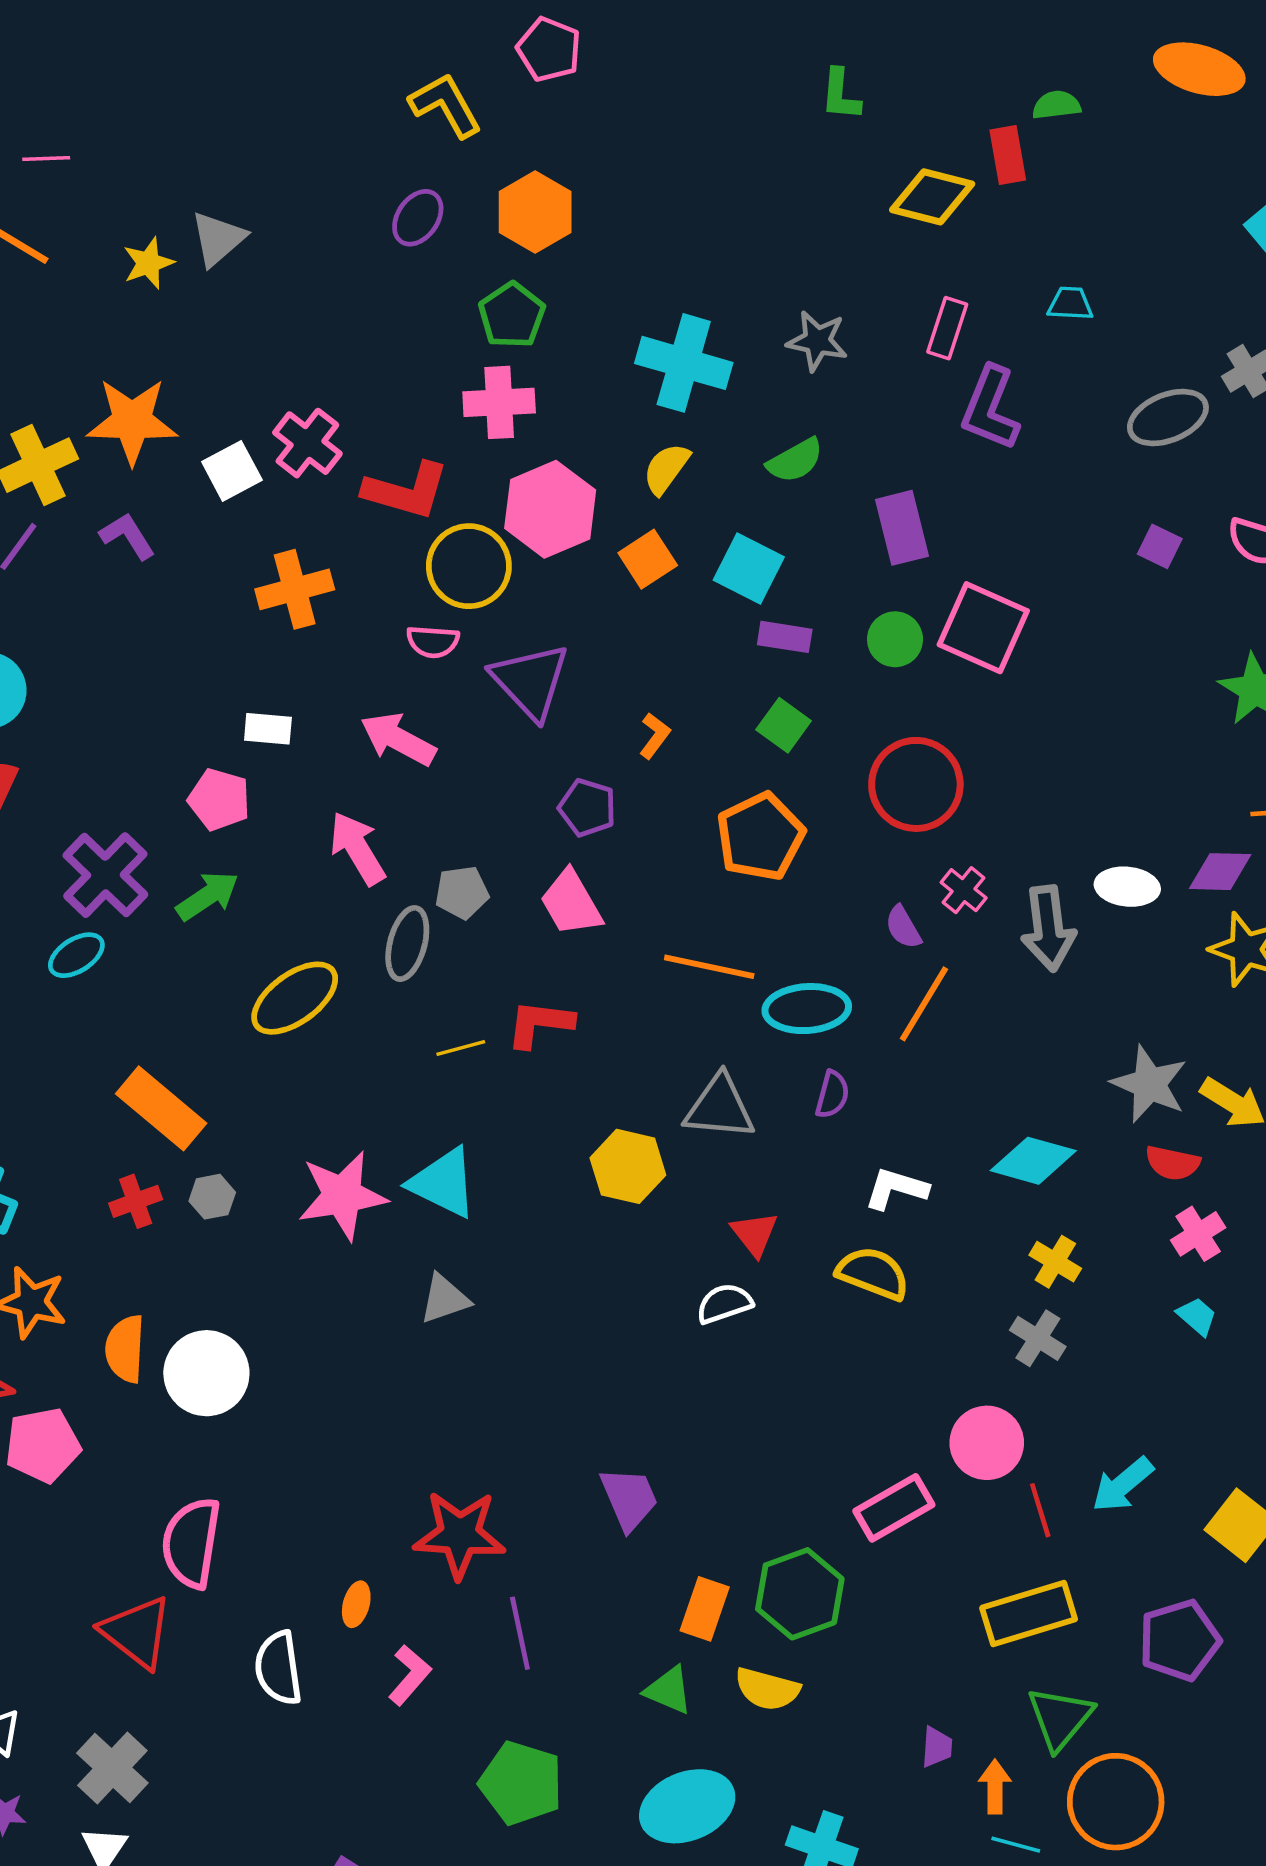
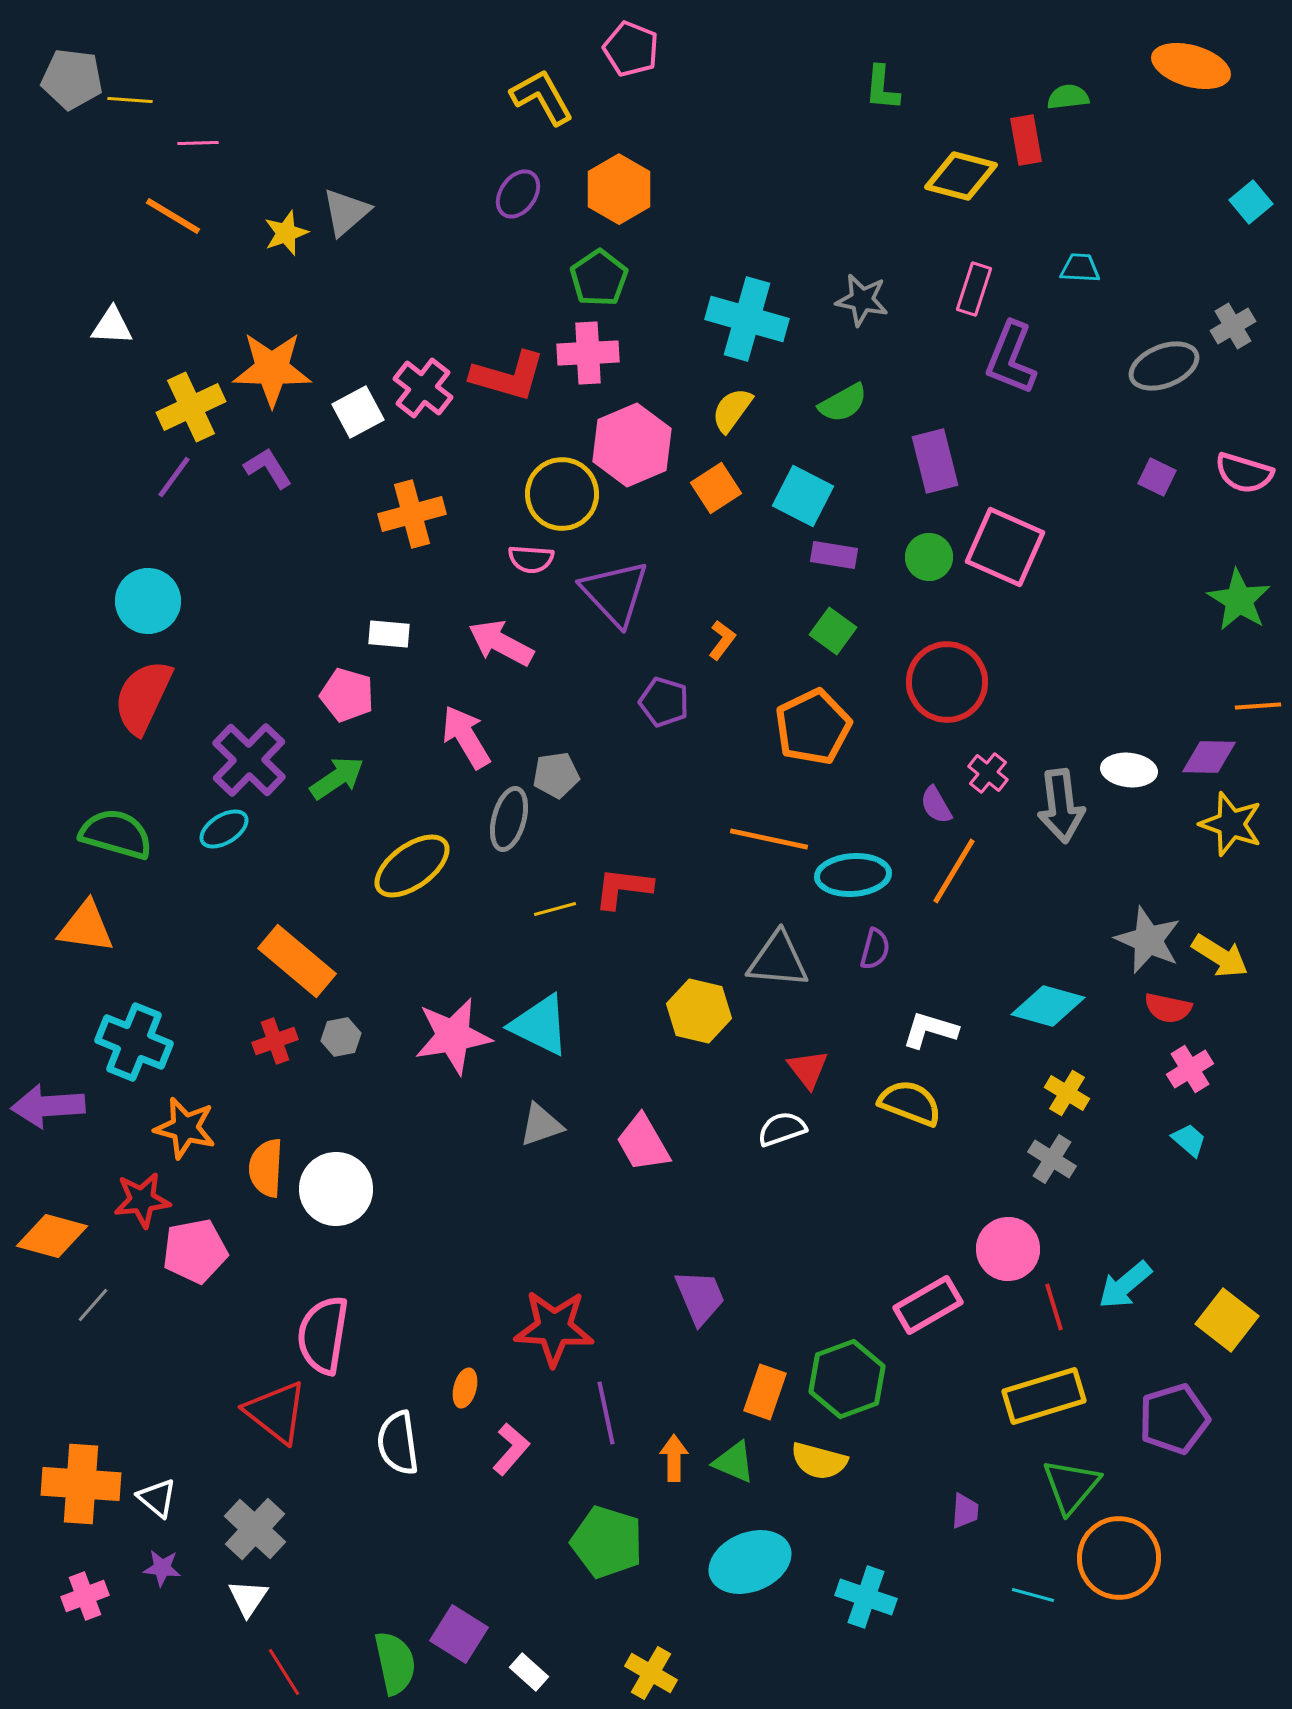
red L-shape: (406, 491) -> (508, 376), moved
pink trapezoid: (571, 903) -> (643, 1143), moved
orange arrow: (995, 1787) -> (674, 1458), moved

